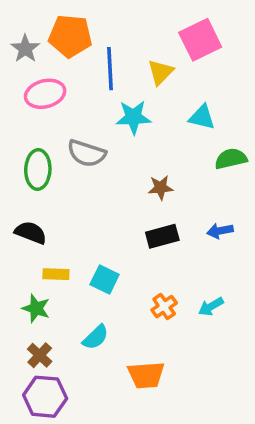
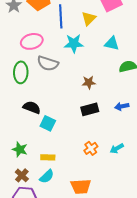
pink ellipse: (45, 94) -> (32, 41), moved
black semicircle: (31, 233) -> (32, 107), moved
yellow rectangle: (56, 274) -> (48, 157), moved
cyan square: (105, 279) -> (48, 123), moved
cyan semicircle: (96, 337) -> (47, 176), moved

